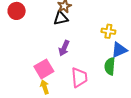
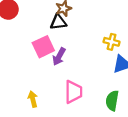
green semicircle: (110, 66) -> (112, 101), moved
pink square: (44, 69) -> (43, 47), moved

